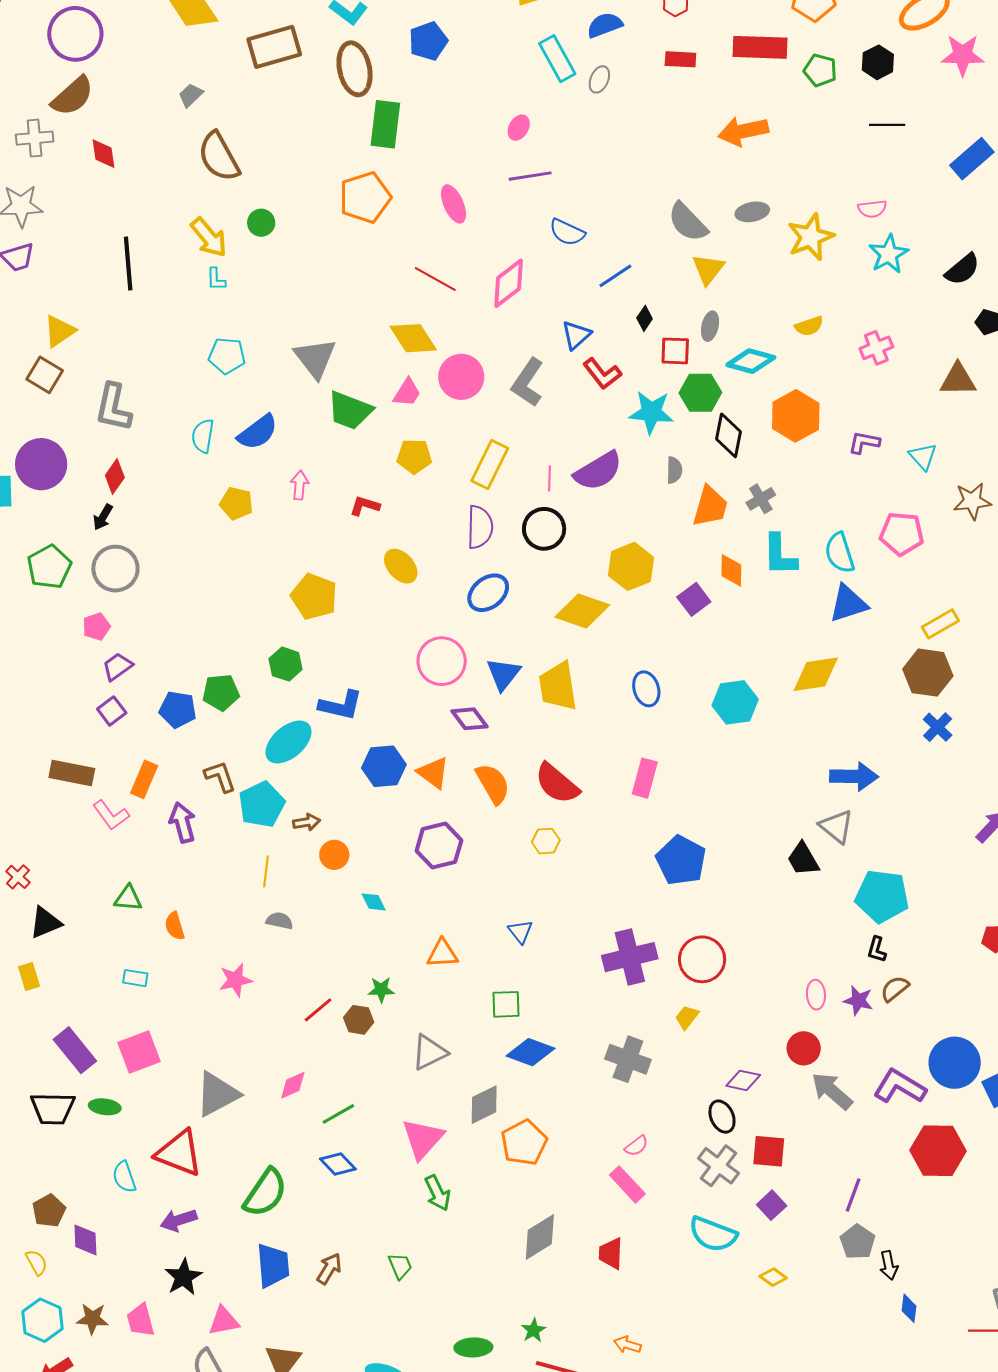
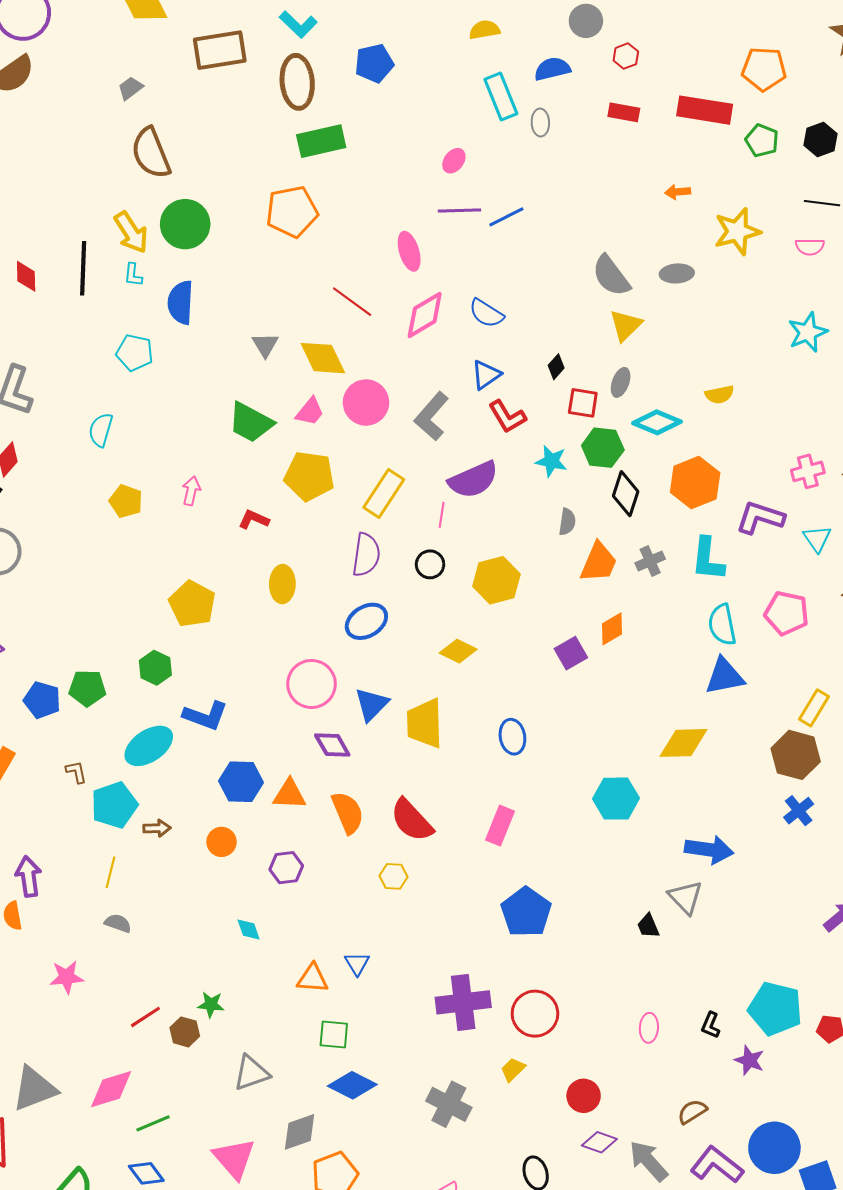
gray ellipse: (599, 79) -> (540, 123), turned -32
green rectangle: (385, 124) -> (321, 141), turned 63
orange arrow: (743, 131) -> (678, 192), size x0.5
red diamond: (103, 154) -> (26, 276), moved
pink ellipse: (453, 204) -> (409, 251), moved
pink semicircle: (872, 209) -> (810, 247), moved
green circle: (261, 223) -> (185, 224), size x1.8
blue semicircle: (567, 232) -> (486, 313), moved
yellow star: (811, 237) -> (737, 231), moved
black line: (128, 264) -> (83, 268), moved
blue line: (615, 276) -> (506, 217), moved
pink cross: (876, 348) -> (808, 471), moved
gray triangle: (315, 358) -> (265, 345), moved, size x0.6
cyan star: (651, 412) -> (551, 461), size x0.7
blue semicircle: (258, 432) -> (181, 302), moved, turned 123
purple L-shape: (864, 443) -> (760, 517), size x1.5
yellow pentagon: (414, 456) -> (309, 476), size x1.4
purple semicircle: (598, 471) -> (473, 480), moved
black circle: (544, 529) -> (430, 564), size x0.7
cyan L-shape: (780, 555) -> (708, 559), moved
yellow ellipse: (401, 566) -> (282, 584), turned 36
yellow hexagon: (631, 566) -> (496, 580), moved
orange diamond: (731, 570) -> (612, 629), turned 52
yellow diamond: (582, 611) -> (458, 651), size x0.7
yellow rectangle: (940, 624) -> (814, 708), turned -36
cyan hexagon: (735, 702) -> (616, 799), moved
orange triangle: (433, 773) -> (289, 794), turned -42
brown L-shape: (220, 777) -> (76, 772), size x0.7
purple arrow: (182, 822) -> (28, 876), moved
purple hexagon: (439, 846) -> (286, 868), size x0.7
orange circle: (334, 855) -> (222, 842), moved
black trapezoid: (803, 859) -> (648, 926), size x0.7
cyan pentagon: (882, 896) -> (775, 1009), moved
cyan diamond: (374, 902) -> (249, 930), moved
orange triangle: (442, 953) -> (313, 979), moved
brown semicircle: (895, 989) -> (692, 1112), moved
pink ellipse: (816, 995) -> (649, 1028), moved
purple star: (858, 1001) -> (749, 1060), moved
red circle: (804, 1048) -> (584, 1096), moved
purple diamond: (743, 1080) -> (599, 1142), moved
pink diamond: (293, 1085) -> (111, 1089), size x1.5
pink triangle: (423, 1139) -> (234, 1158), turned -30

